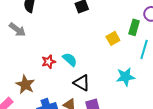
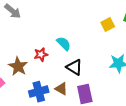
red star: (49, 62) -> (41, 54), moved

